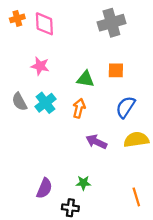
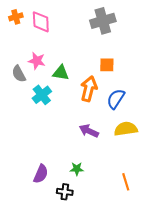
green triangle: (85, 79) -> (61, 73), moved
gray semicircle: (19, 102) -> (19, 74), moved
orange arrow: (79, 108) -> (89, 89), moved, size x1.4

